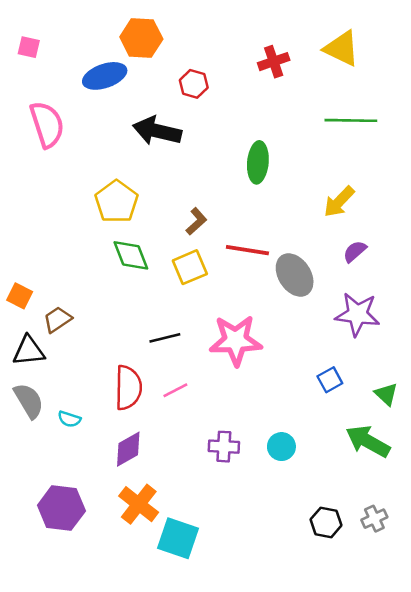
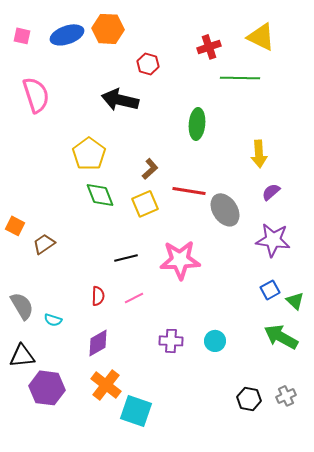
blue ellipse: (105, 76) -> (67, 35), moved
green line: (351, 120) -> (240, 78), moved
yellow arrow: (339, 202) -> (259, 154), turned -48
black triangle: (29, 351) -> (22, 356), moved
blue square: (330, 380) -> (270, 290), moved
red semicircle: (128, 388) -> (98, 296), size x0.6

